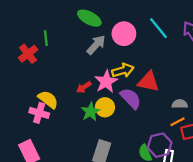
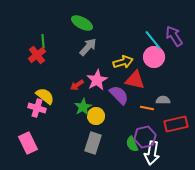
cyan line: (159, 28) -> (153, 40), moved
pink circle: (124, 34) -> (154, 57), moved
red cross: (28, 54) -> (37, 55), moved
yellow arrow: (123, 70) -> (123, 62), moved
yellow circle: (105, 107) -> (96, 116), moved
orange line: (177, 122) -> (147, 108), moved, turned 40

